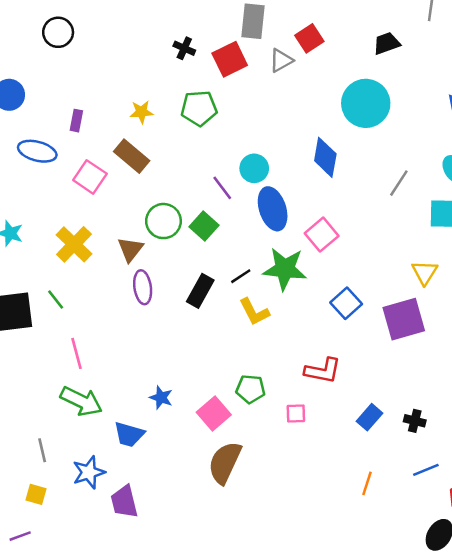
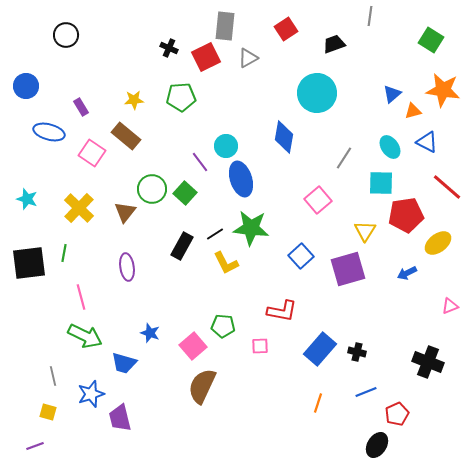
red square: (309, 38) -> (286, 29), moved
purple rectangle: (76, 121) -> (81, 107), turned -42
pink square: (322, 235) -> (318, 200), moved
purple ellipse: (143, 287) -> (127, 267), moved
green line: (56, 300) -> (64, 253), turned 48
blue rectangle: (369, 417) -> (320, 349), size x1.5

